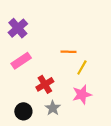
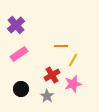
red cross: (45, 84) -> (52, 75), moved
black circle: (23, 111) -> (21, 89), moved

